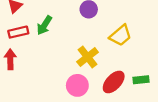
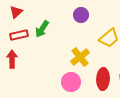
red ellipse: (114, 82) -> (103, 79), turned -40

